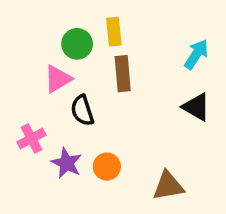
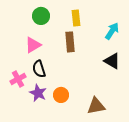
yellow rectangle: (114, 32) -> (76, 18), moved
green circle: (77, 44) -> (41, 16), moved
black semicircle: (82, 110) -> (39, 69), moved

